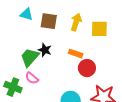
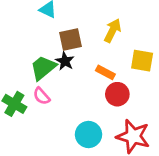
brown square: (49, 21) -> (71, 40), moved, turned -30
yellow square: (99, 29) -> (142, 61), moved

